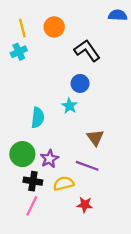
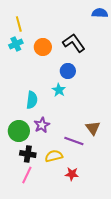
orange circle: (54, 27) -> (43, 47), moved
brown triangle: (95, 138) -> (93, 128), moved
purple star: (49, 159) -> (42, 125), moved

